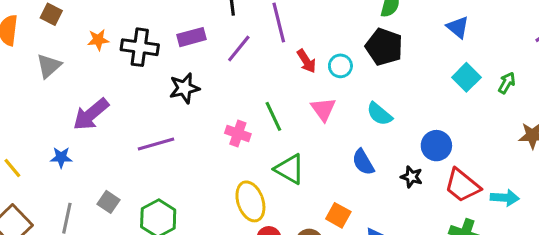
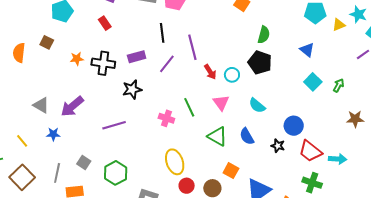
gray triangle: (49, 66) -> (41, 105), moved, turned -48
green triangle: (290, 169) -> (217, 136), moved

